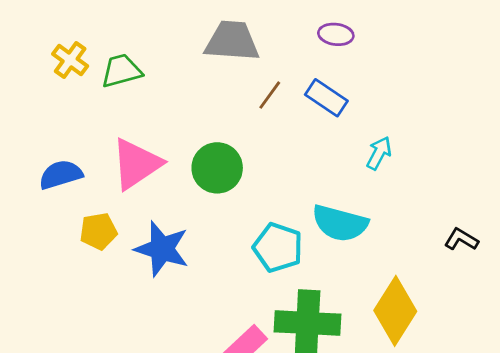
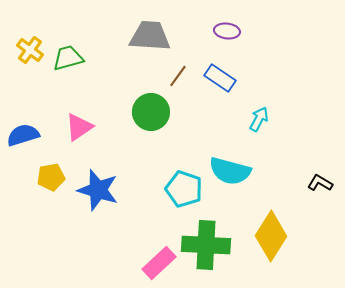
pink triangle: (136, 164) -> (79, 127), size x0.7
green circle: (217, 168) -> (151, 112), moved

